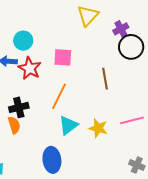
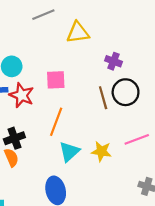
yellow triangle: (88, 16) -> (78, 33), turned 45
purple cross: (121, 29) -> (113, 61), moved, turned -35
black circle: (131, 47) -> (126, 92), moved

